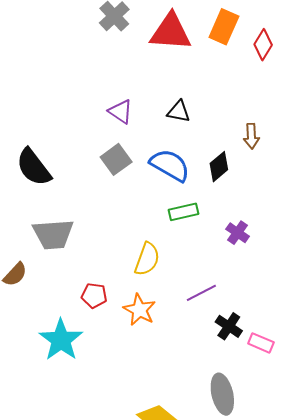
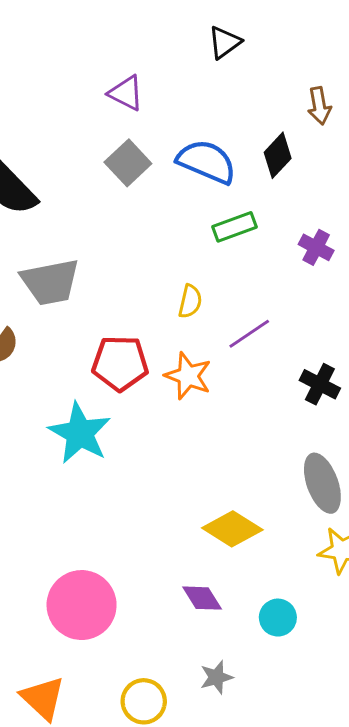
black triangle: (179, 112) -> (225, 42), moved, turned -40
yellow semicircle: (147, 259) -> (190, 301), size x0.7
purple line: (201, 293) -> (249, 334), moved
red pentagon: (94, 295) -> (120, 363), size x1.5

